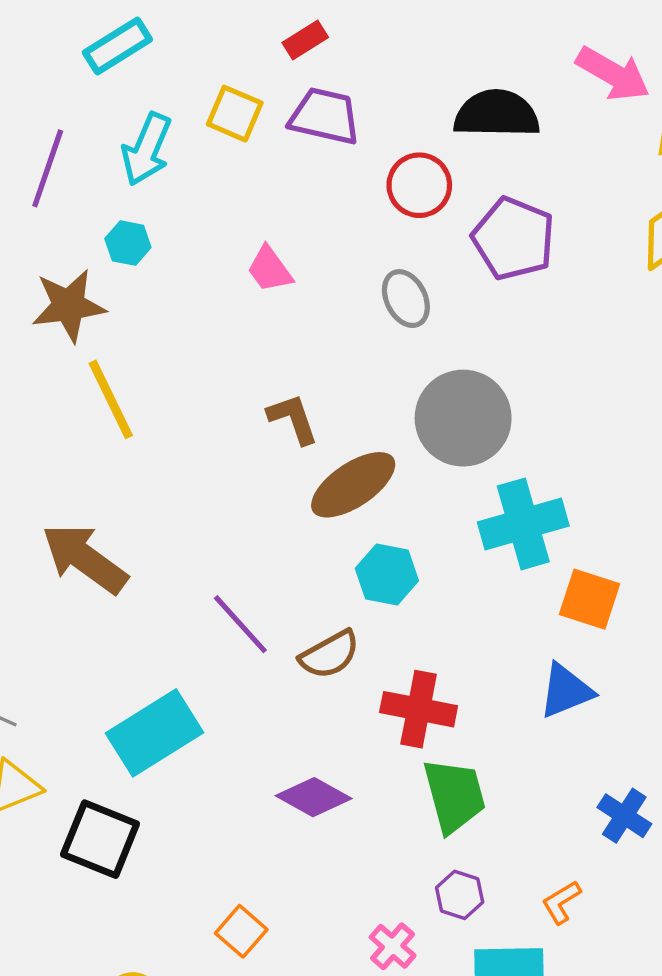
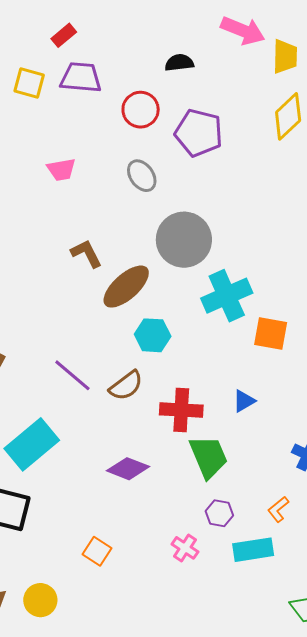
black semicircle: (497, 114) -> (179, 63), size x0.6
pink trapezoid: (270, 269) -> (61, 170), turned -56
blue triangle: (566, 691) -> (244, 401), moved, size x0.7

